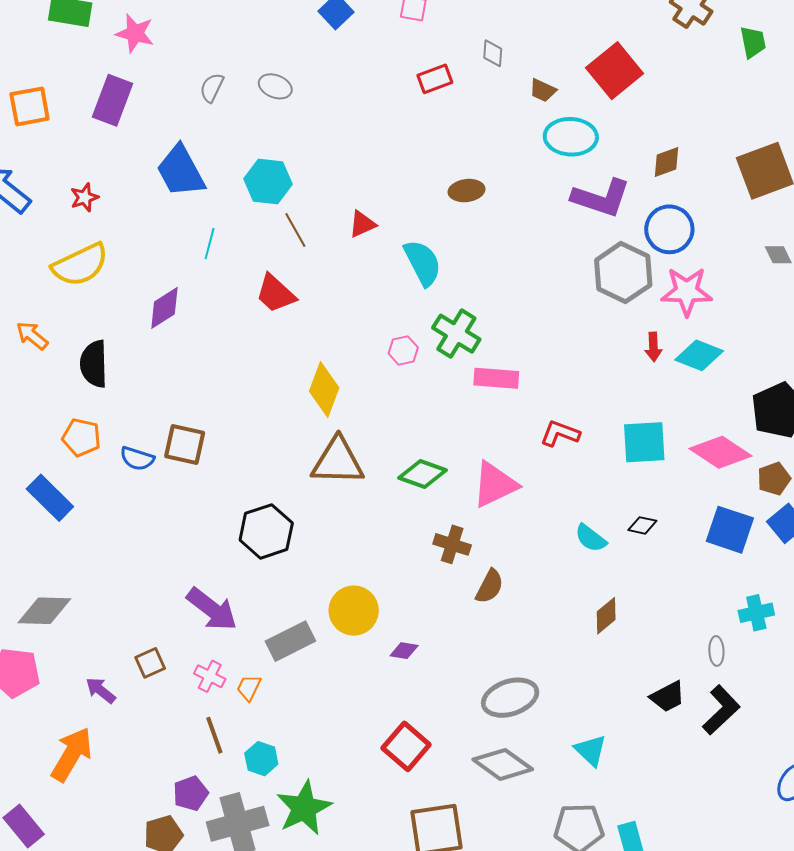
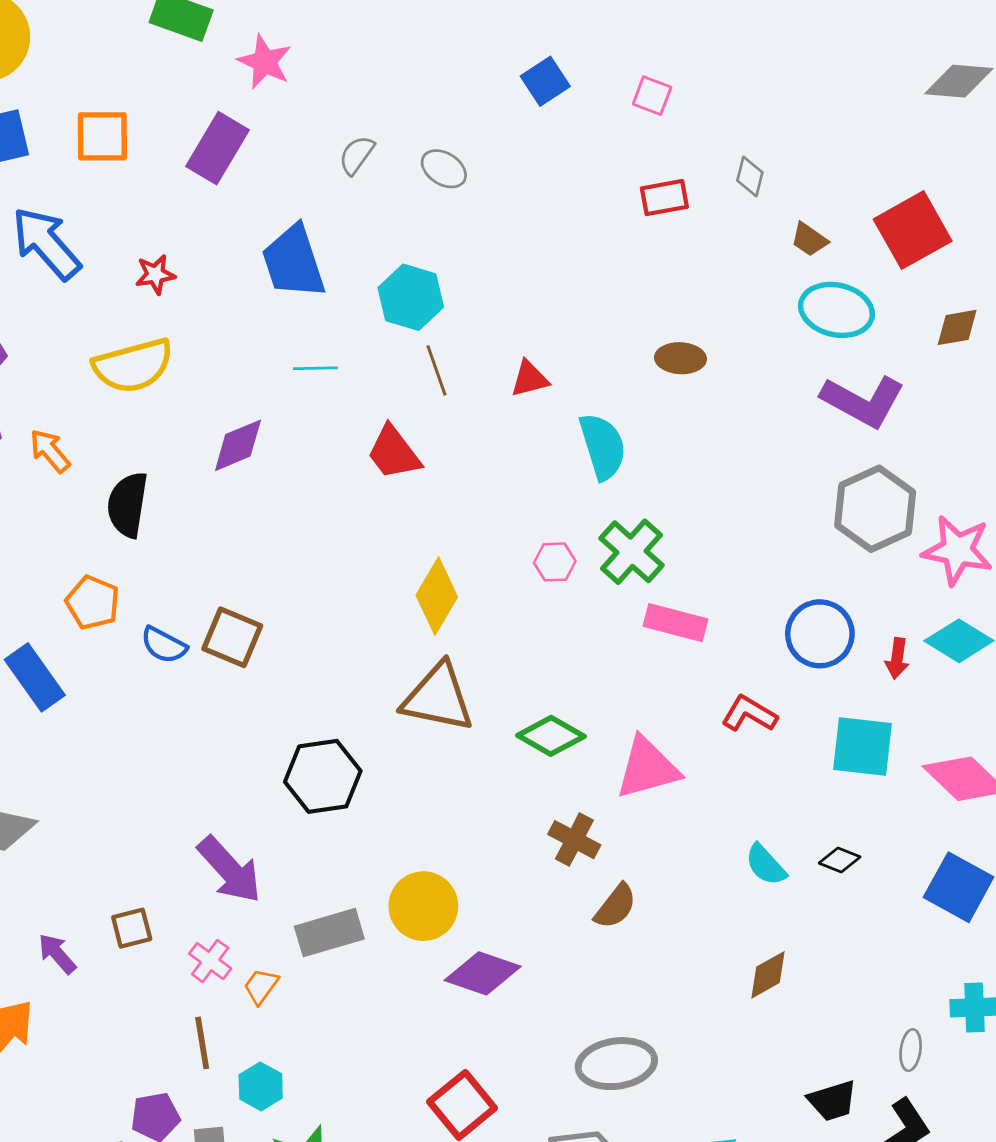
brown diamond: (667, 162) -> (957, 327), moved
blue circle: (669, 229) -> (820, 634), moved
cyan line: (210, 244) -> (315, 368), turned 64
red arrow: (653, 347) -> (897, 658), moved
purple diamond: (404, 651) -> (483, 973), size x1.8

